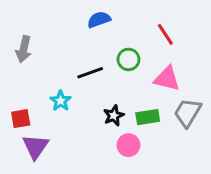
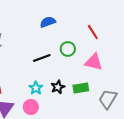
cyan star: (61, 101) -> (36, 88), moved
gray trapezoid: (188, 113) -> (108, 99), moved
pink circle: (128, 145) -> (31, 107), moved

